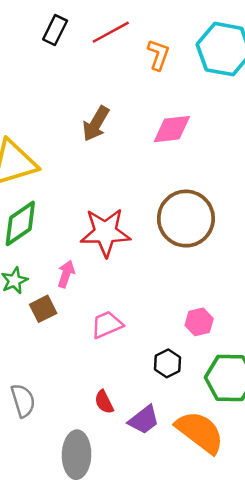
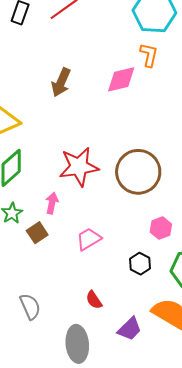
orange L-shape: (158, 55) -> (149, 55), moved
brown circle: (186, 219) -> (138, 172), moved
purple trapezoid: (144, 420) -> (130, 329), moved

